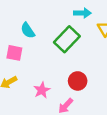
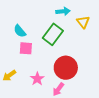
pink square: (14, 53) -> (26, 48), moved
red circle: (78, 81) -> (66, 68), size x1.5

